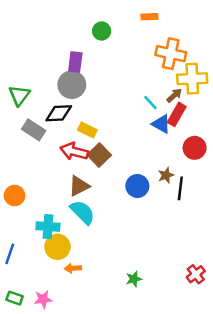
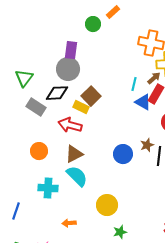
orange rectangle: (149, 17) -> (113, 12), moved, turned -40
cyan line: (150, 103) -> (134, 84), turned 56
brown square: (99, 155) -> (91, 96), moved
orange circle: (15, 196) -> (39, 151), moved
yellow circle: (57, 247) -> (107, 205), moved

